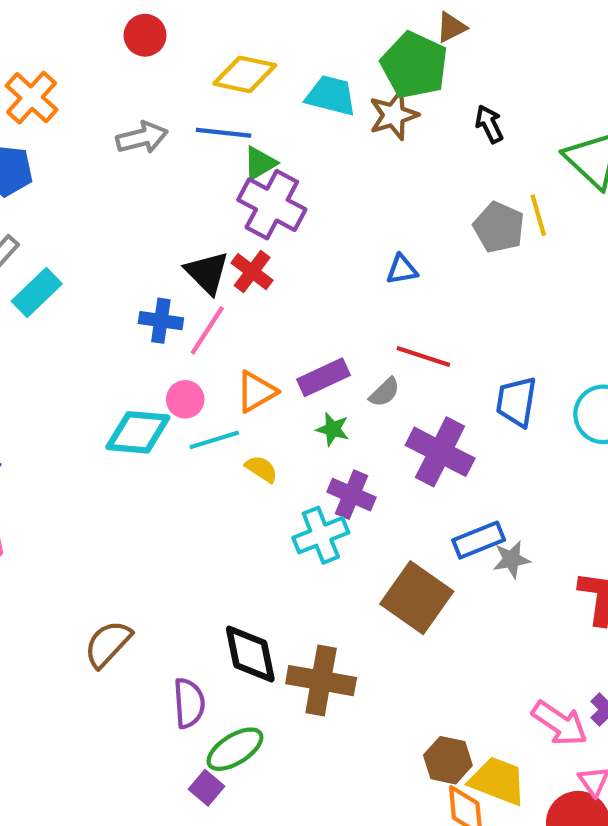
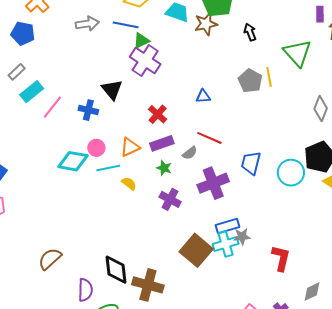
red cross: (252, 272) -> (158, 114), moved
pink line: (207, 330) -> (52, 107), moved
purple cross: (440, 452) -> (213, 183), turned 36
cyan cross: (321, 535) -> (226, 244), moved

